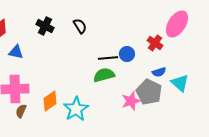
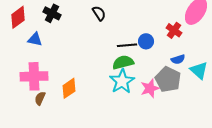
black cross: (45, 26) -> (52, 13), moved
cyan star: (76, 109) -> (122, 81), moved

